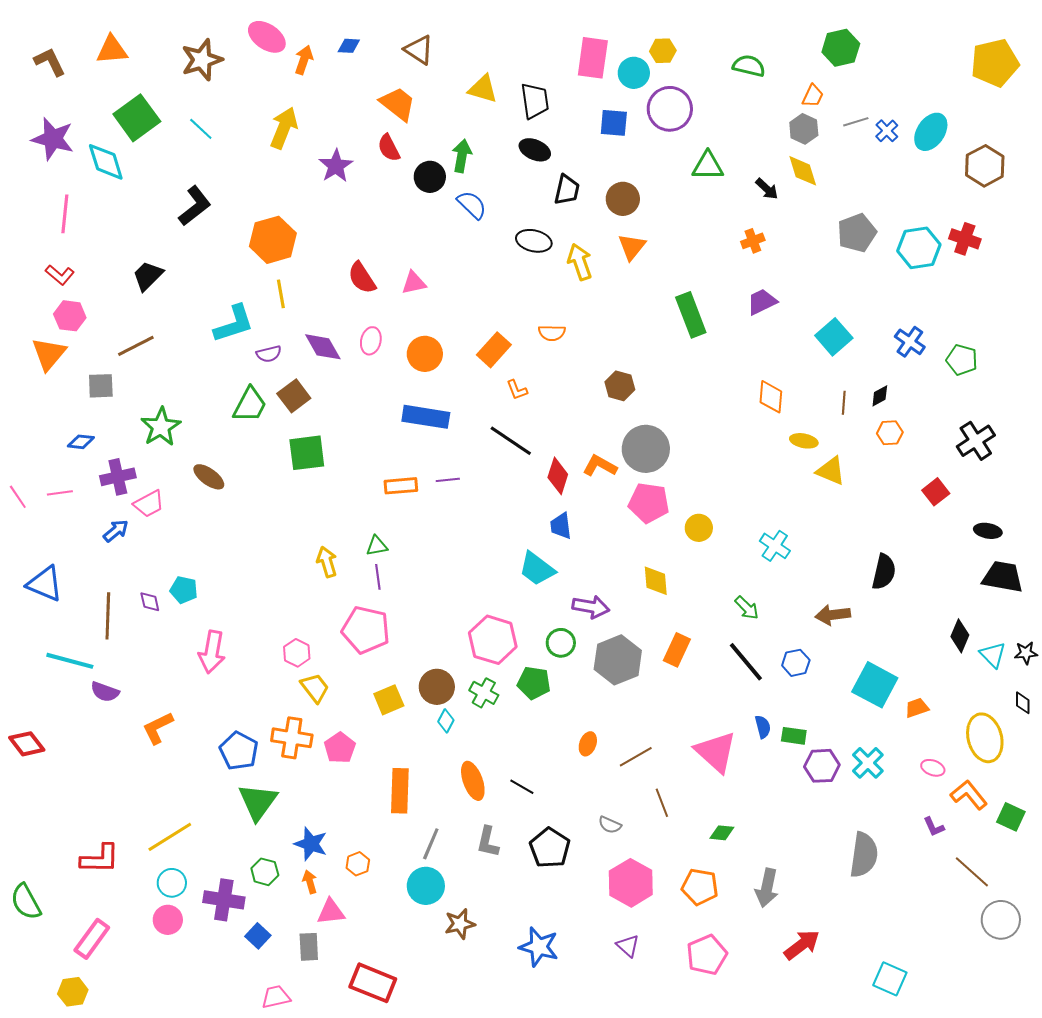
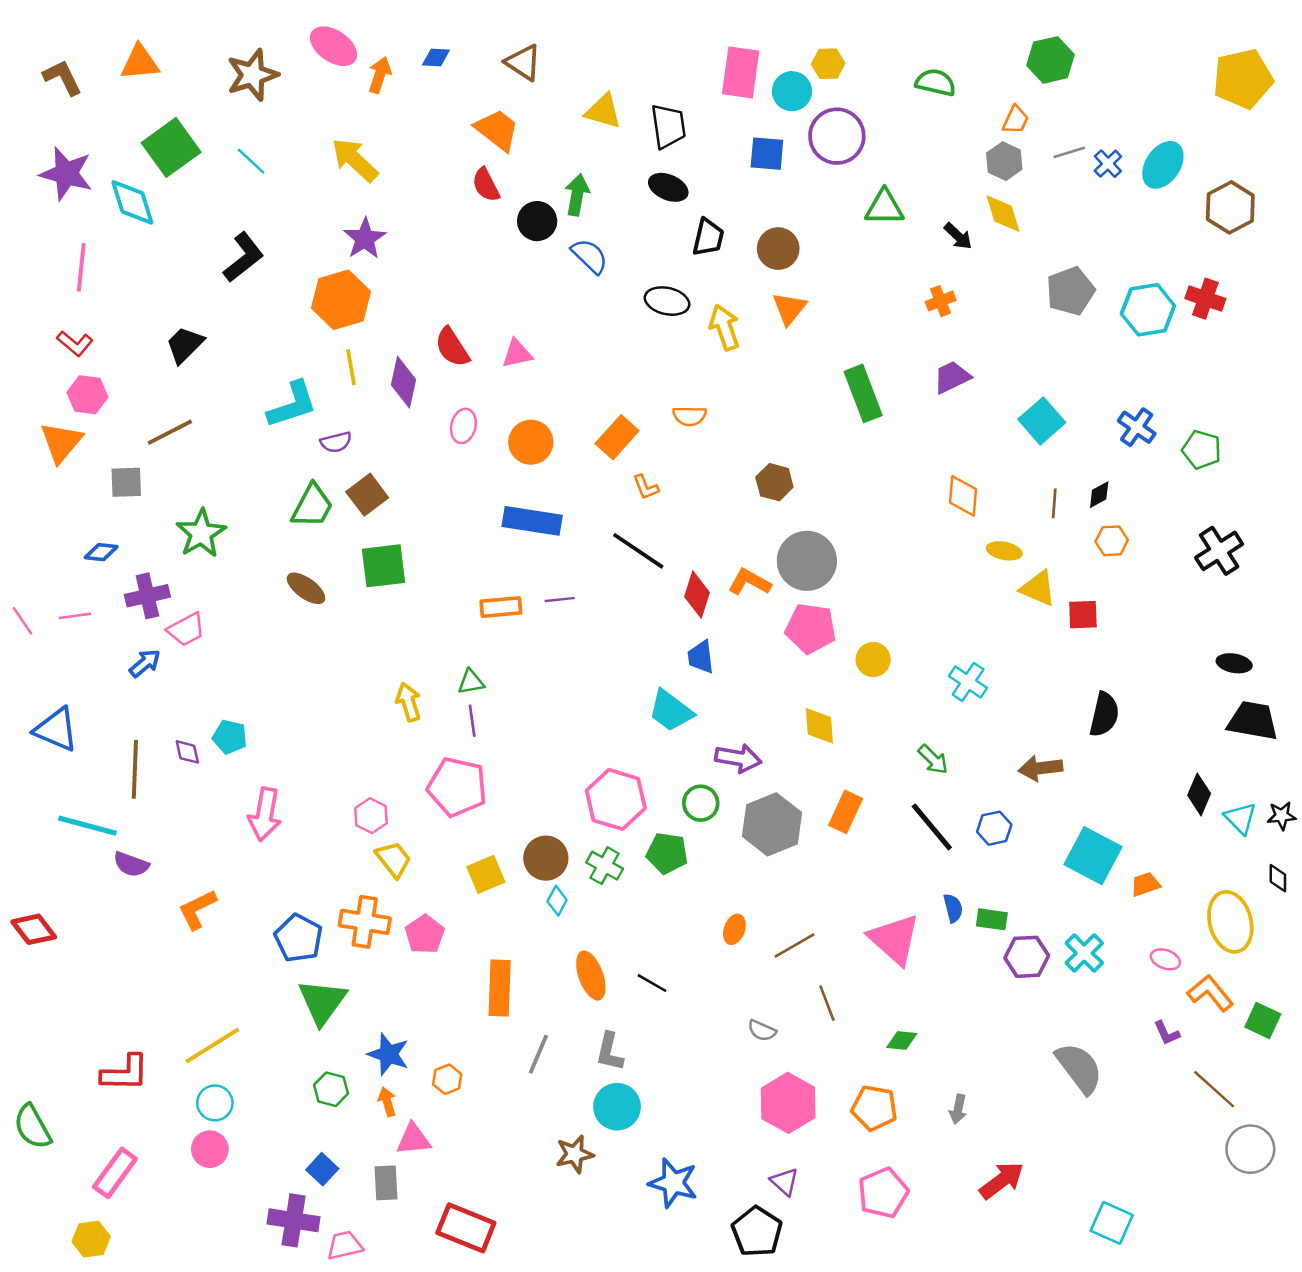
yellow arrow: (284, 128) -> (355, 160), turned -69
purple star: (336, 166) -> (365, 239), moved
purple diamond: (323, 347) -> (403, 382), moved, turned 42
brown ellipse: (209, 477) -> (306, 588), moved
red square: (936, 492) -> (1083, 615), moved, turned 36
black pentagon: (550, 848) -> (757, 1232), moved
gray semicircle: (864, 855) -> (1079, 1068), turned -45
cyan circle: (426, 886) -> (617, 1107), moved
gray arrow: (767, 888) -> (958, 1109), size x0.6
purple cross: (224, 900) -> (294, 1220), moved

